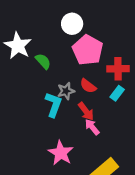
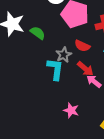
pink star: (61, 153) -> (71, 110), size x0.7

